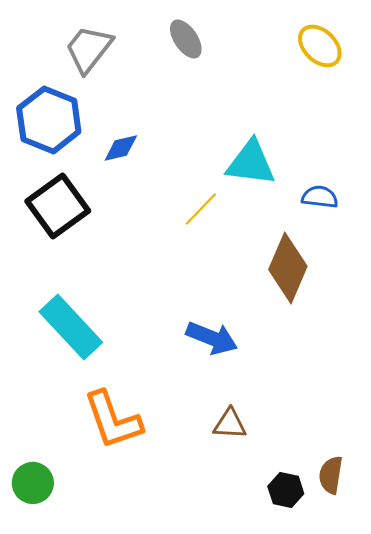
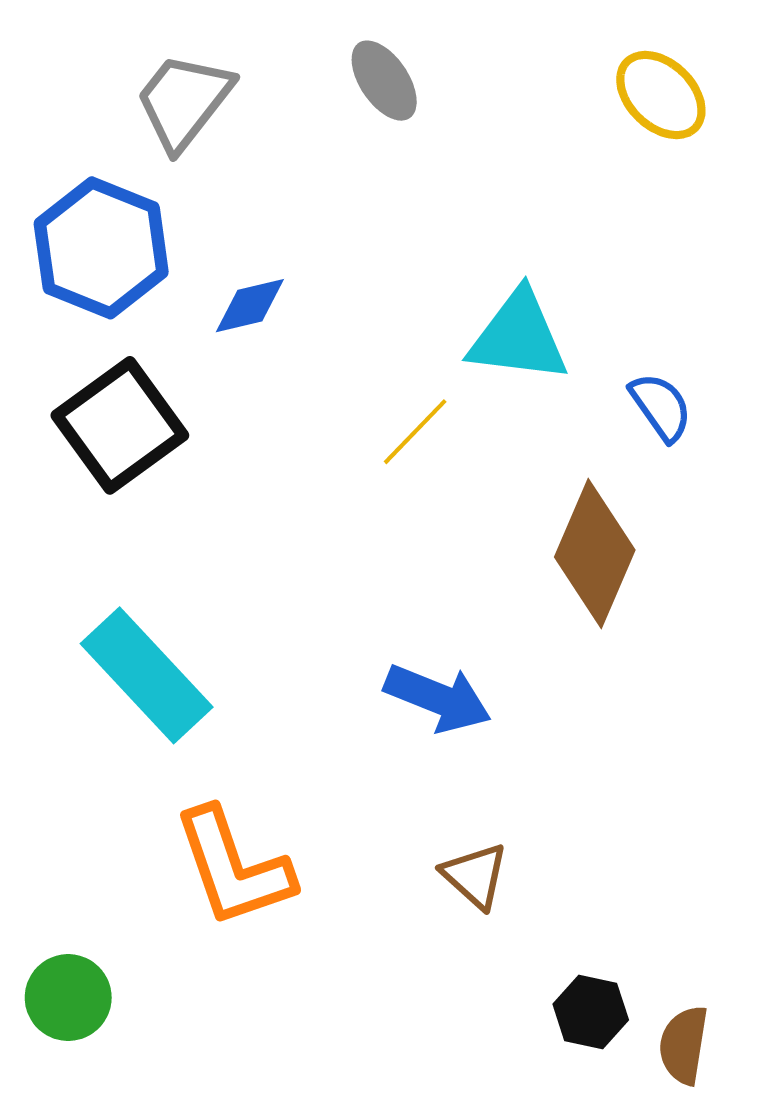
blue semicircle: (320, 197) -> (661, 407), turned 48
brown triangle: (230, 424) -> (475, 876), turned 39
brown semicircle: (331, 475) -> (684, 1045), moved

